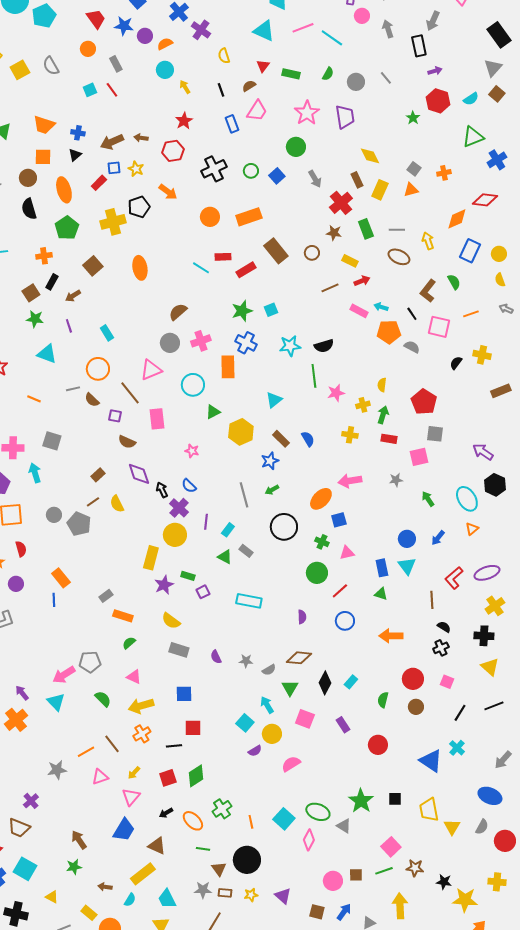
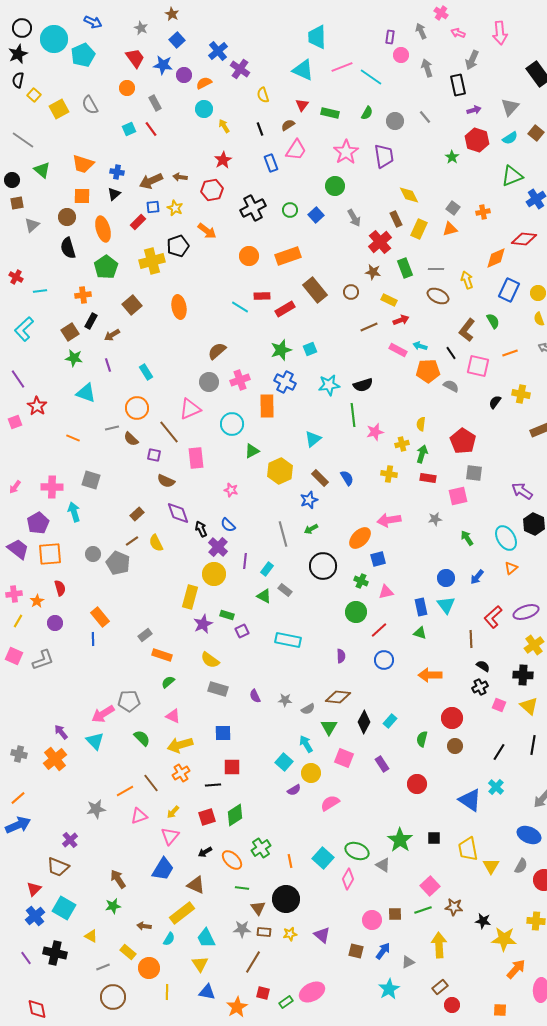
gray triangle: (493, 68) -> (510, 107), moved
pink square: (447, 682) -> (499, 705), moved
black line: (494, 706) -> (533, 745), turned -60

